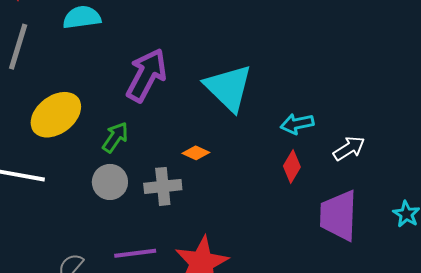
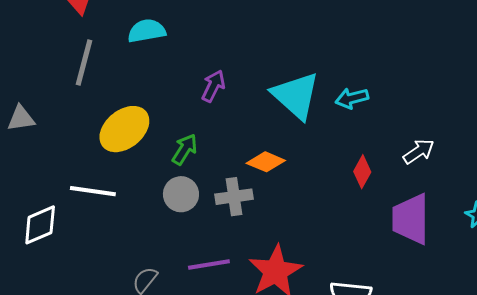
purple arrow: (146, 75) -> (213, 86), size x0.6
cyan arrow: (297, 124) -> (352, 98), moved
orange diamond: (196, 153) -> (266, 162), size x1.4

